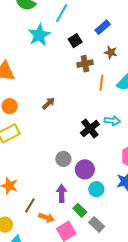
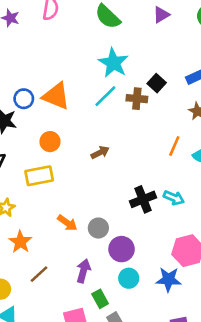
cyan line: (62, 13) -> (105, 96), moved
cyan star: (39, 35) -> (113, 63), turned -30
black square: (75, 41) -> (157, 83), turned -32
brown cross: (85, 64) -> (137, 99), moved
orange arrow: (46, 217) -> (67, 223), moved

